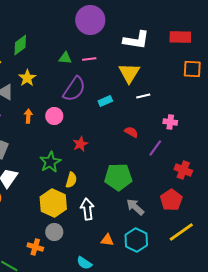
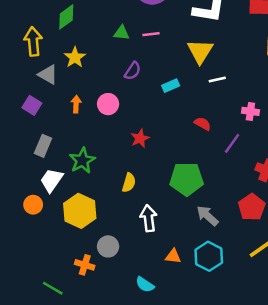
purple semicircle: (74, 89) -> (133, 71), size x0.6
green star: (50, 162) -> (82, 161), moved
yellow hexagon: (53, 203) -> (80, 211), moved

